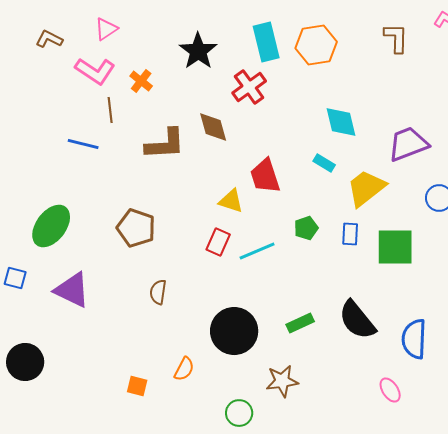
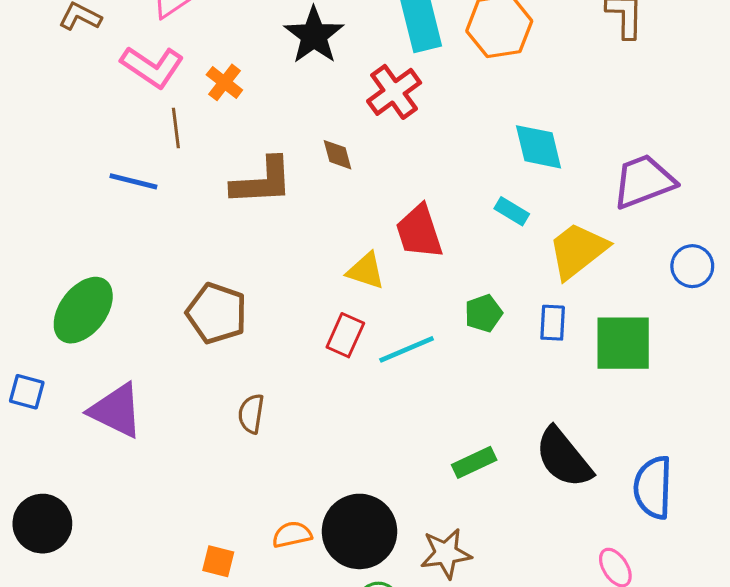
brown diamond: (213, 127) -> (338, 155), size x0.7
black circle: (234, 331) -> (359, 531), moved
orange semicircle: (184, 369) -> (292, 535), turned -130

